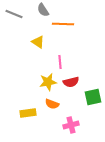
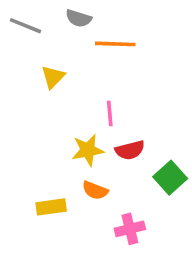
gray semicircle: (43, 10) -> (79, 18), turned -40
yellow triangle: (38, 42) -> (53, 77), moved, turned 40
green square: (93, 97) -> (170, 178), turned -30

